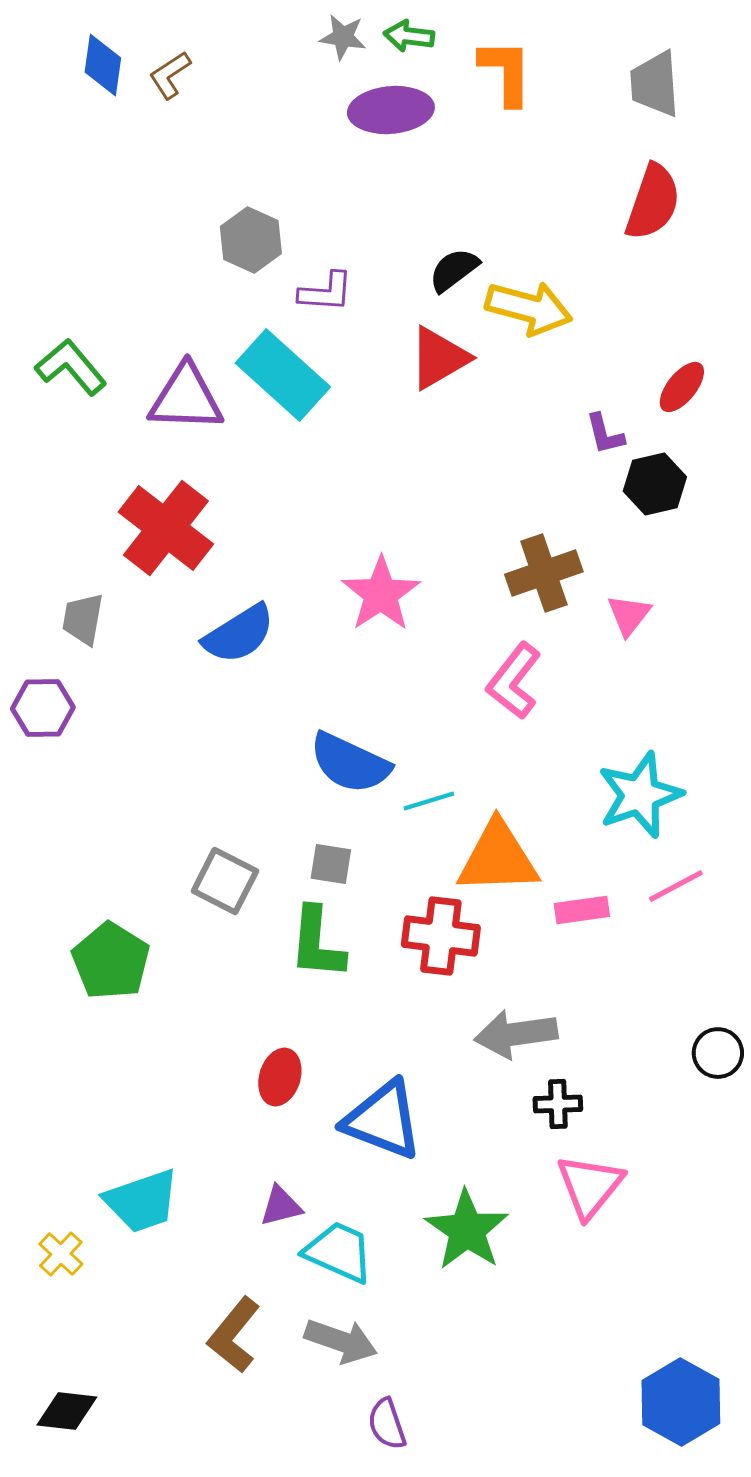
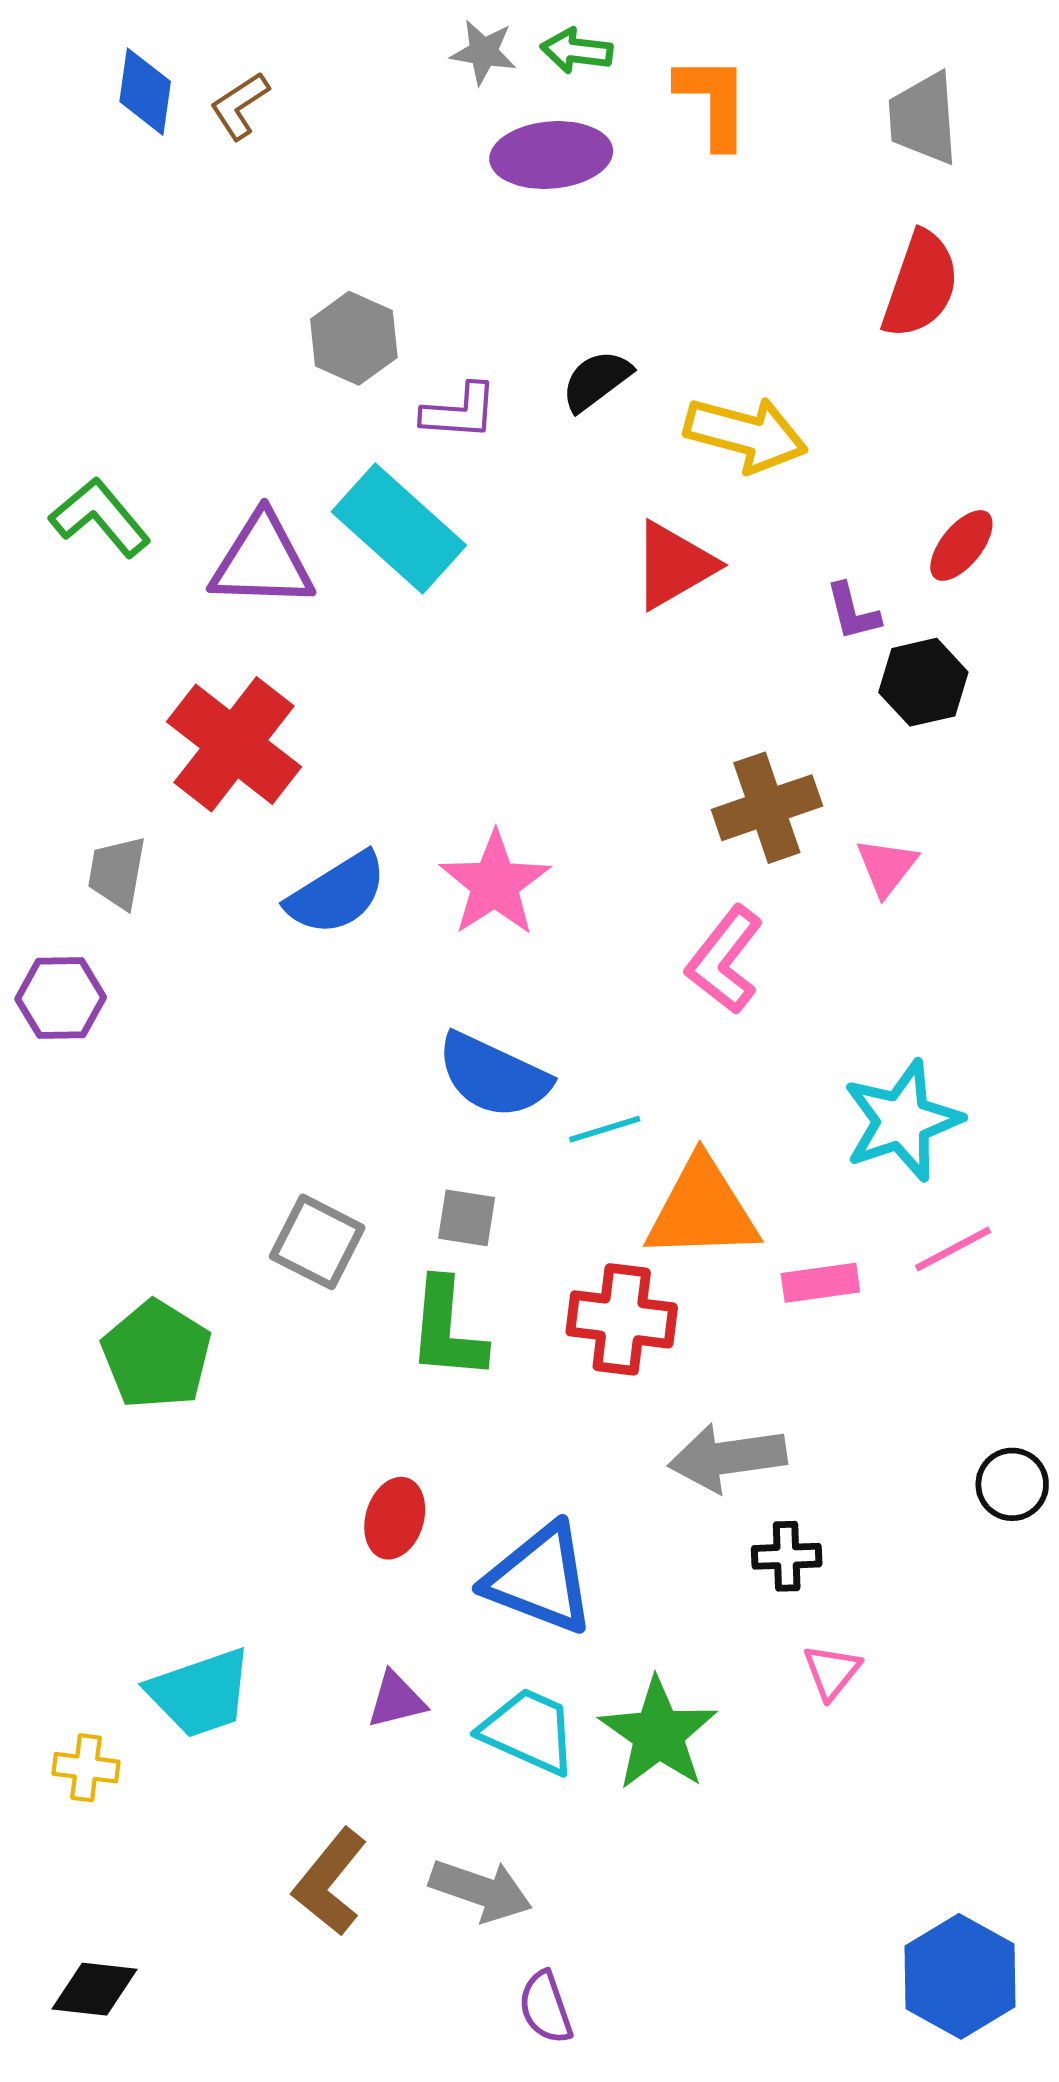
black semicircle: (454, 270) -> (596, 381), moved
red triangle: (439, 358) -> (674, 565), moved
pink star: (381, 594) -> (495, 884), moved
pink triangle: (590, 1186) -> (832, 1672), size x0.6
cyan trapezoid: (339, 1252) -> (529, 1731), moved
yellow cross: (61, 1254) -> (86, 1768), turned -36

